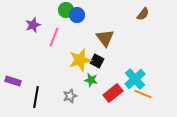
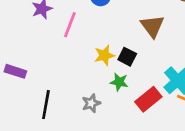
brown triangle: (105, 38) -> (152, 26), moved
yellow star: (80, 60) -> (105, 55), size x0.7
purple rectangle: (13, 81) -> (15, 71), moved

